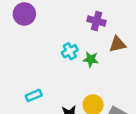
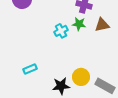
green star: (91, 59) -> (79, 24), moved

